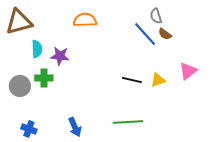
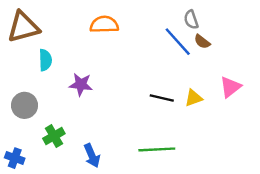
purple star: (60, 56) -> (81, 85), moved
green cross: (44, 78) -> (54, 136), moved, turned -30
blue cross: (29, 129) -> (15, 158), moved

